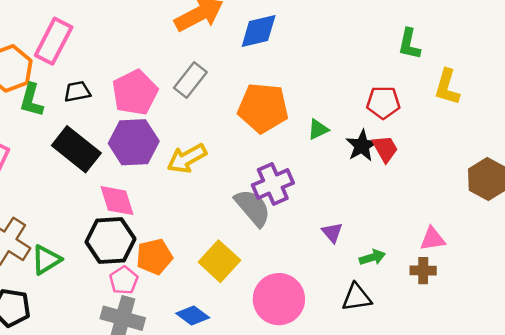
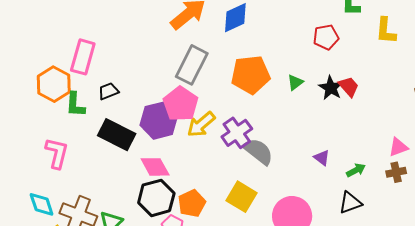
gray rectangle: (190, 80) -> (192, 65), size x1.4
pink pentagon: (135, 93) -> (181, 104), moved
red pentagon: (383, 102) -> (326, 37), moved
purple cross: (273, 184) -> (237, 133), moved

